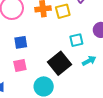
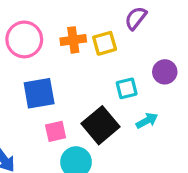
blue square: (21, 42) -> (39, 93), size x1.5
pink square: (20, 65) -> (56, 131), moved

